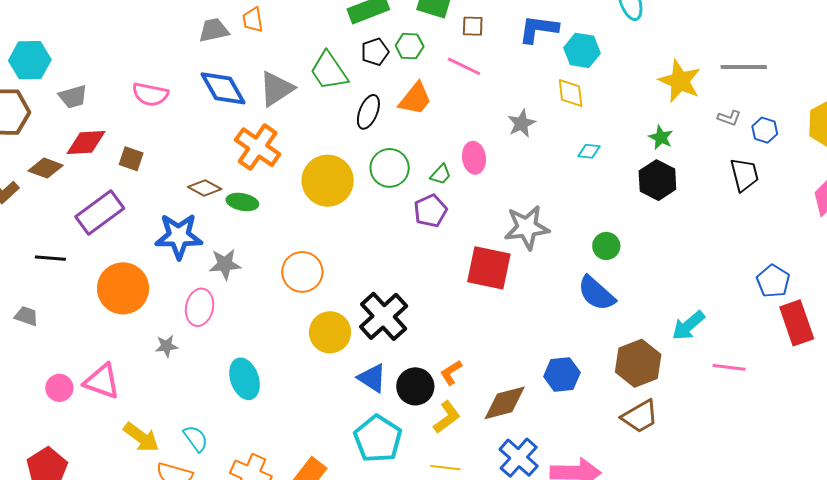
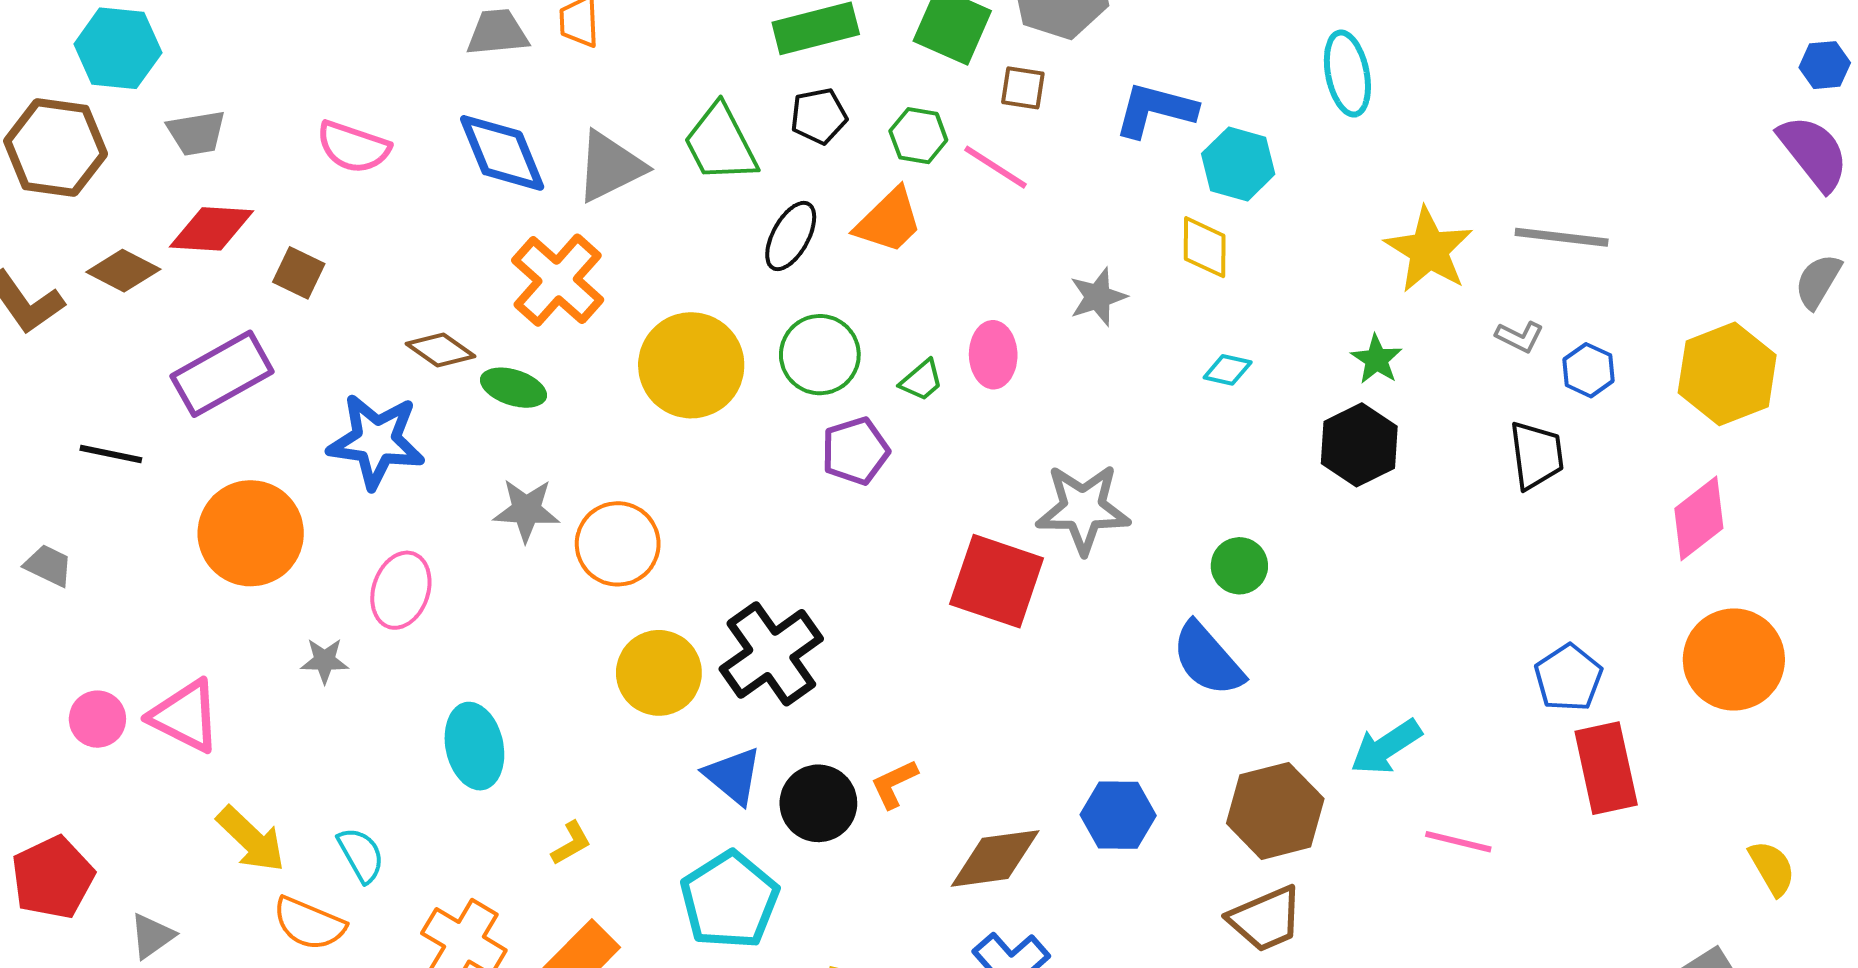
green hexagon: (410, 46) -> (918, 136), moved
purple pentagon: (430, 211) -> (855, 451), moved
gray star: (225, 264) -> (526, 510), moved
yellow L-shape: (447, 417) -> (571, 843), moved, size x0.7

